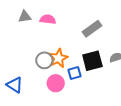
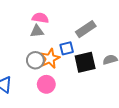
gray triangle: (25, 17) -> (37, 31), moved
blue square: (75, 73) -> (67, 48), moved

